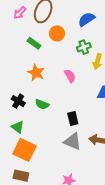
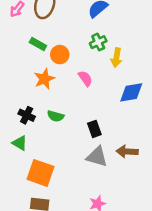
orange circle: (57, 33) -> (60, 55), moved
orange star: (36, 73) -> (44, 79), turned 30
green triangle: (18, 127) -> (20, 143), moved

